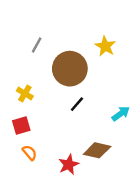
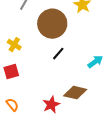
orange semicircle: (30, 153) -> (12, 105), moved

